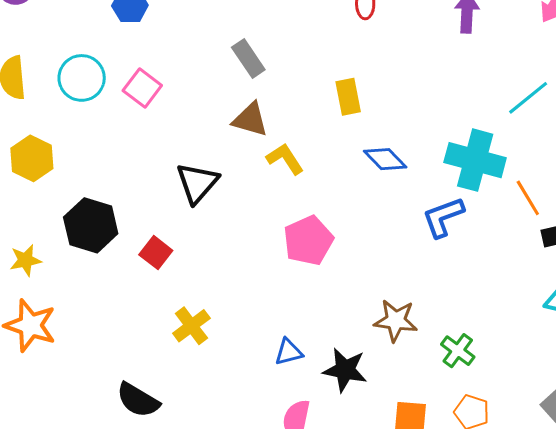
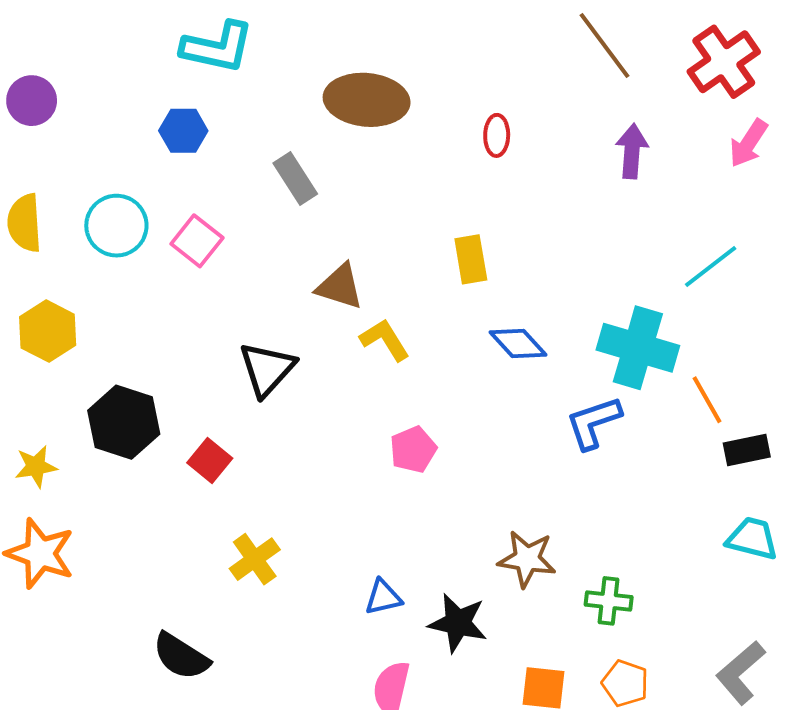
gray rectangle: (248, 58) -> (295, 178), moved
pink pentagon: (308, 241) -> (413, 450), size x0.7
green cross: (458, 351) -> (609, 601), turned -32

